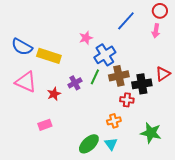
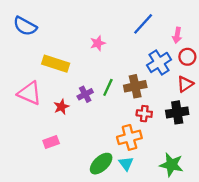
red circle: (160, 11) -> (187, 57), moved
blue semicircle: (22, 47) -> (25, 26), moved
blue cross: (105, 55) -> (159, 62), moved
black cross: (142, 84) -> (177, 112), moved
orange cross: (114, 121) -> (129, 137), size x1.5
green star: (151, 133) -> (171, 165), moved

